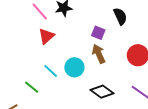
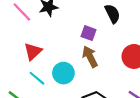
red triangle: (46, 36) -> (33, 51), moved

